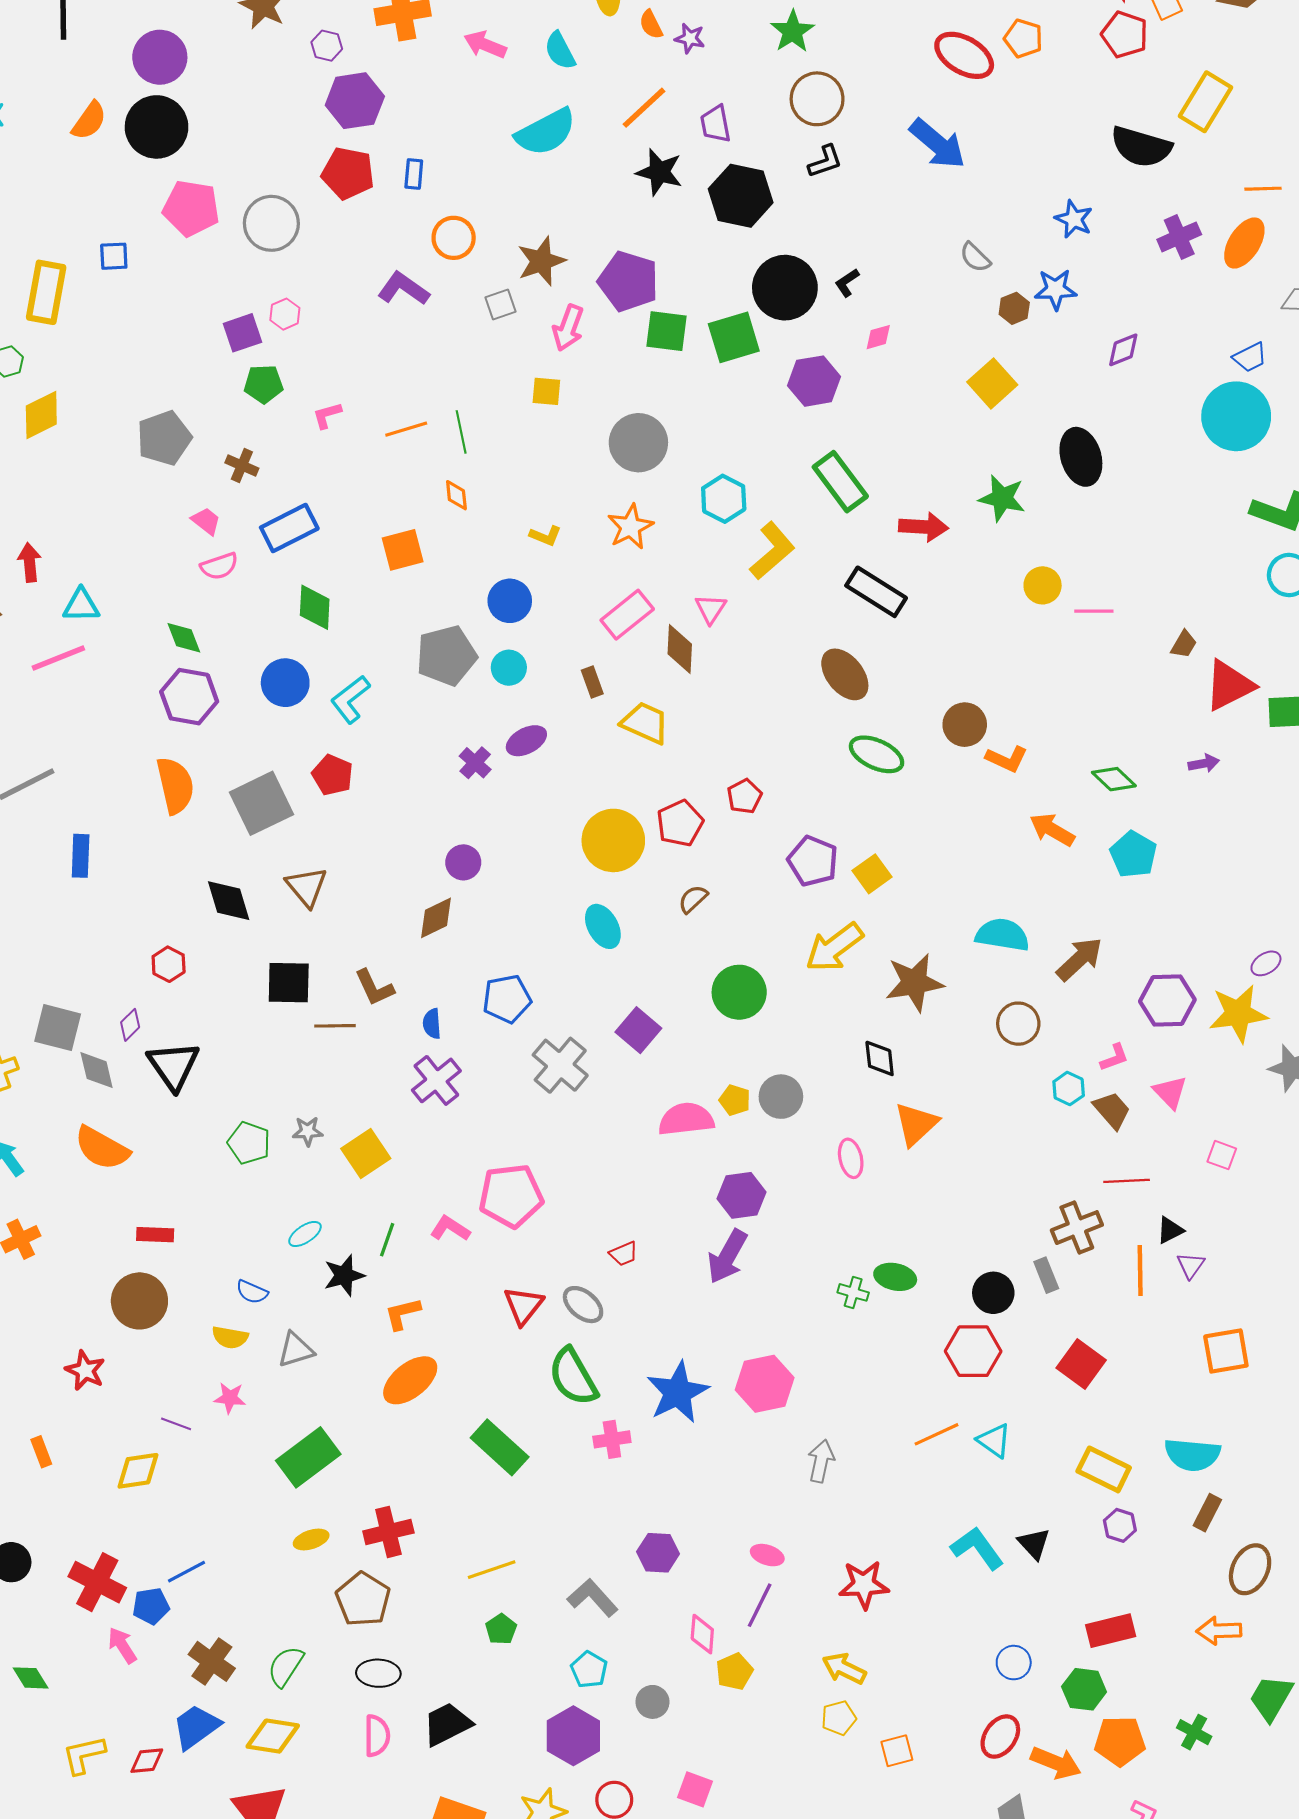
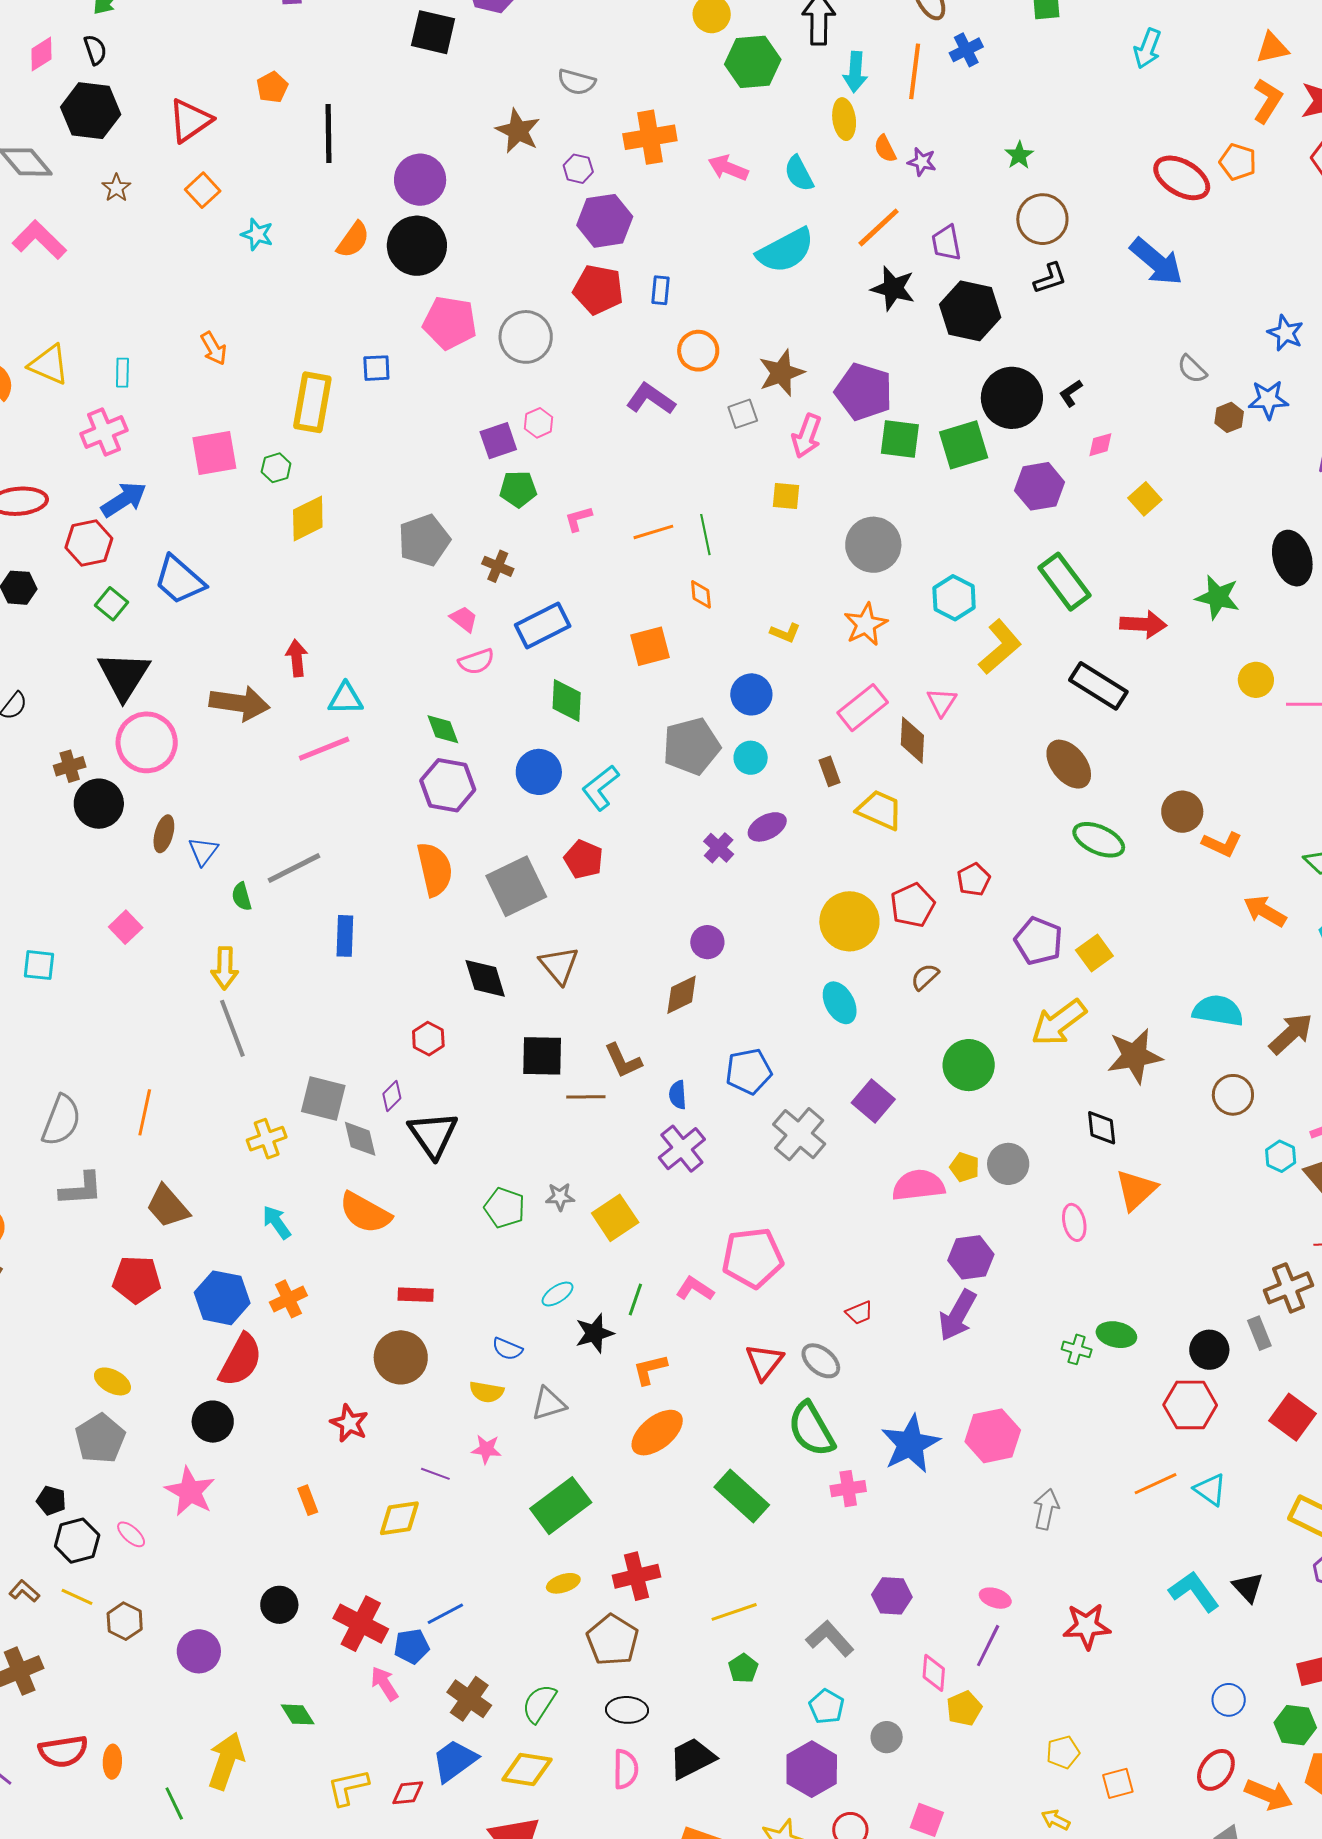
green star: (793, 31) -> (1019, 155), size x0.7
yellow square: (992, 383) -> (1145, 499), moved, size x0.7
yellow arrow: (844, 1669) -> (1056, 1820), moved, size x0.7

